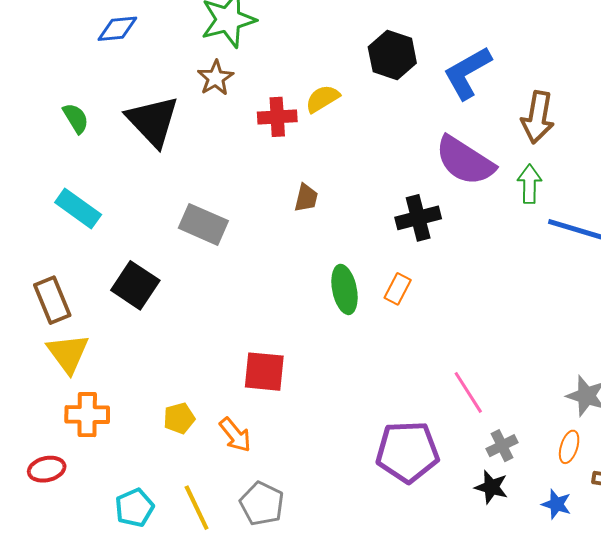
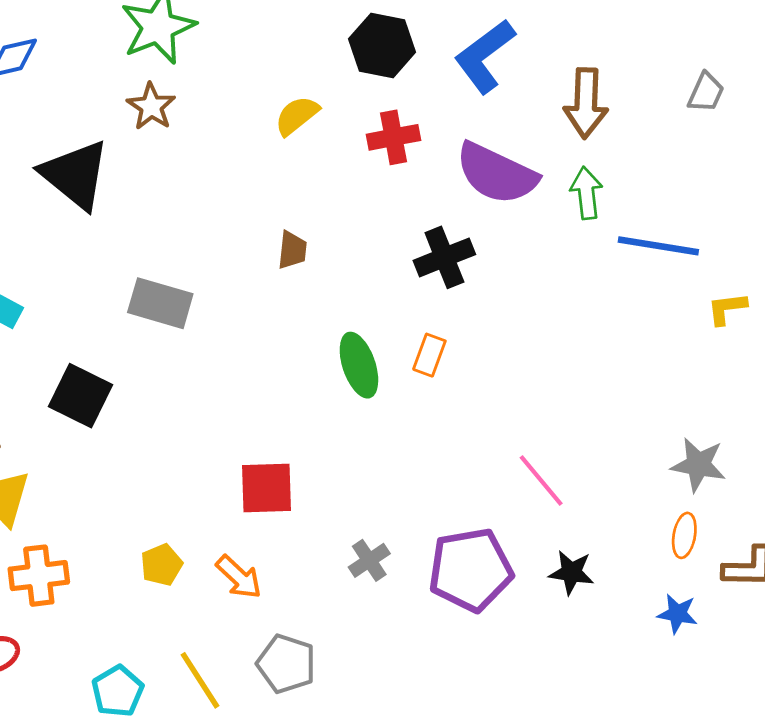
red cross: (277, 117) -> (393, 137), moved
gray cross: (502, 446) -> (369, 560), moved
black star: (491, 487) -> (571, 572), moved

